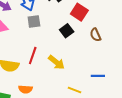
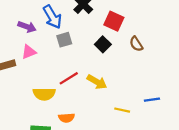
red line: (33, 55) -> (69, 78), turned 48
blue line: (98, 76) -> (152, 100), moved

